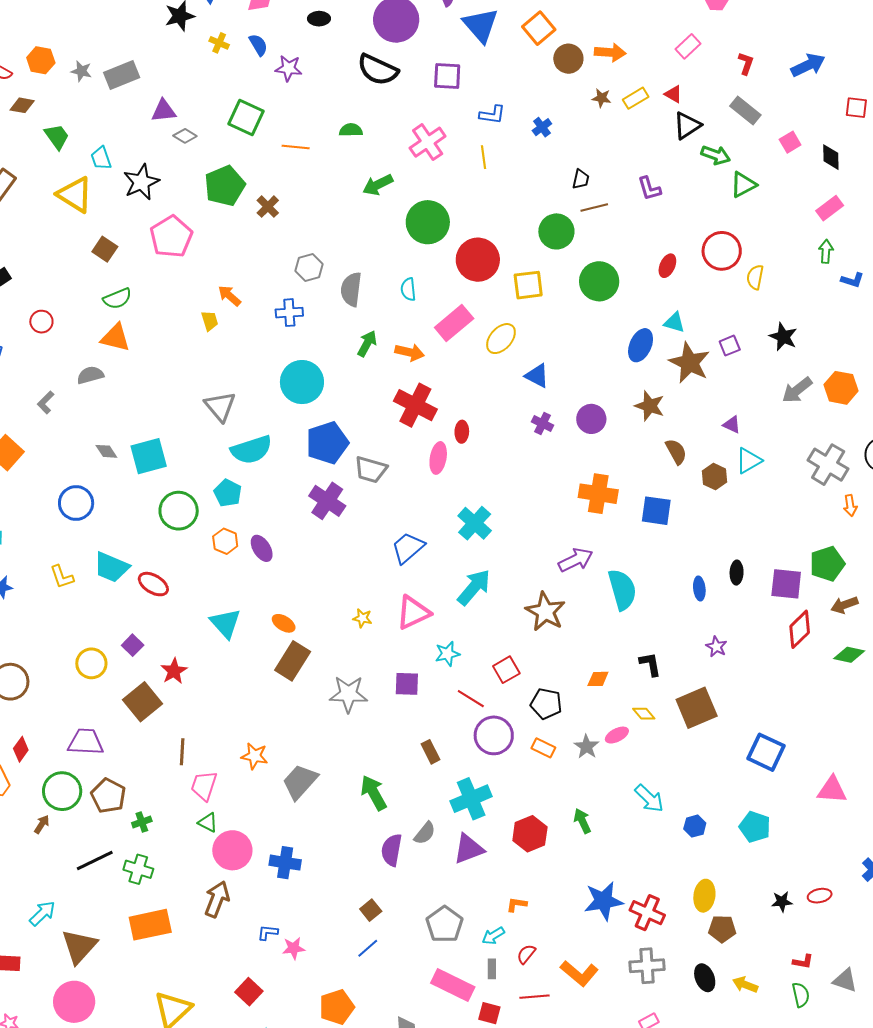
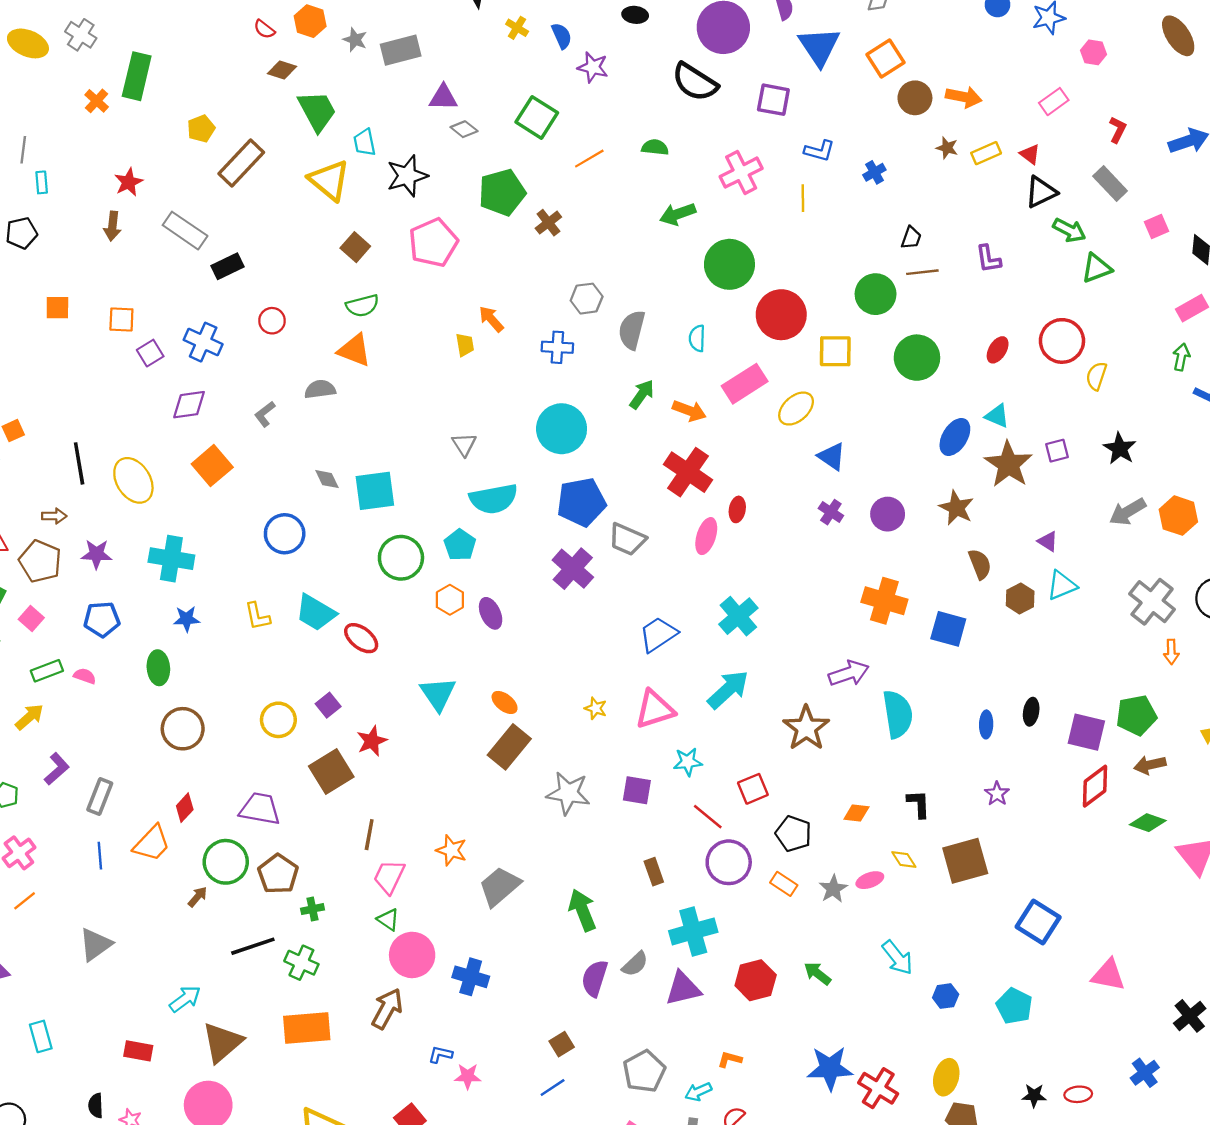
green trapezoid: (57, 137) -> (317, 111), size x1.4
orange line: (296, 147) -> (589, 159), turned -44
gray triangle: (220, 406) -> (464, 444), size x0.7
green arrow: (582, 821) -> (817, 973), turned -35

